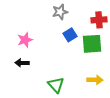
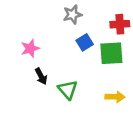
black arrow: (22, 63) -> (41, 76), moved, turned -120
green triangle: (56, 85) -> (68, 90), moved

